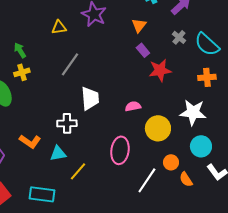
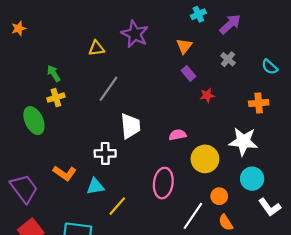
cyan semicircle: (207, 44) -> (270, 67), moved, size x0.6
red star: (160, 70) -> (207, 95), size x0.6
orange semicircle: (186, 179) -> (226, 222), moved

